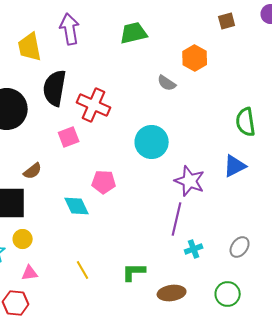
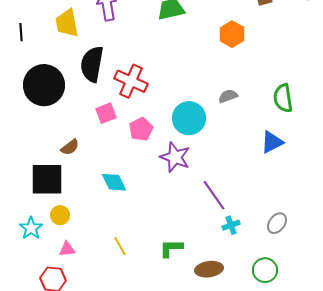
gray semicircle: (167, 83) -> (228, 96), moved, turned 126
purple star: (190, 181) -> (175, 157), moved
pink pentagon: (104, 182) -> (141, 129), moved, turned -30
purple line: (177, 219) -> (214, 195), turned -48

